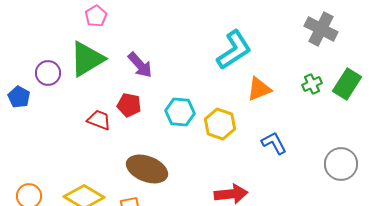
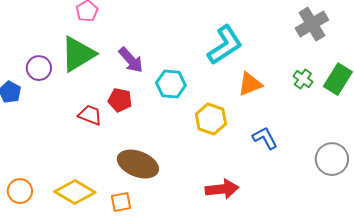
gray cross: (321, 29) -> (312, 24), turned 32
green cross: (312, 84) -> (303, 79), turned -30
cyan hexagon: (180, 112) -> (171, 84), moved

